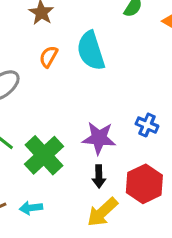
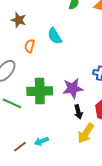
cyan semicircle: (91, 51) -> (55, 36), size x0.7
green cross: (44, 155) -> (40, 91), moved, turned -35

